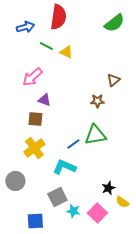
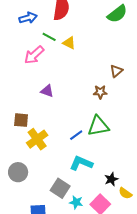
pink arrow: (32, 77) -> (34, 55), moved
brown square: (35, 119) -> (21, 120), moved
cyan L-shape: (64, 167) -> (81, 163), moved
gray square: (57, 197) -> (60, 188), turned -30

